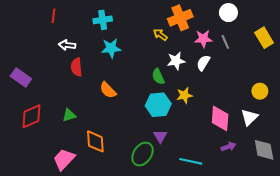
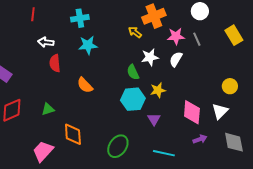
purple triangle: (160, 136) -> (154, 119), moved

